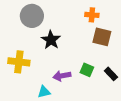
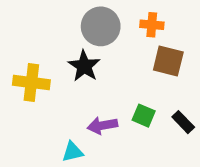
gray circle: (32, 16) -> (101, 26), moved
yellow cross: (19, 62) -> (31, 83), moved

